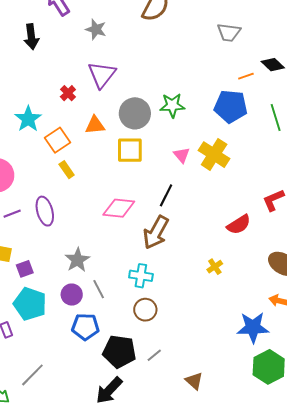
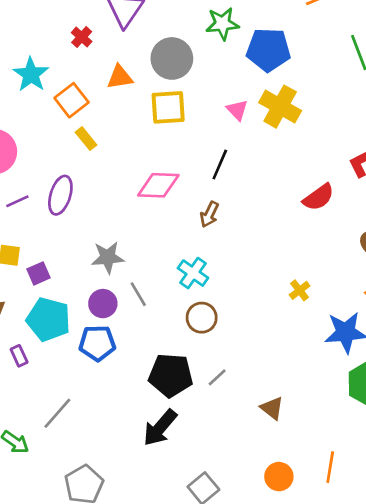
green star: (172, 105) -> (222, 24), moved
blue pentagon: (231, 106) -> (268, 50), moved
purple ellipse: (45, 211) -> (60, 195), turned 36
brown arrow: (156, 232) -> (209, 214), size x0.6
gray star: (77, 260) -> (108, 257), turned 30
yellow cross: (215, 267) -> (300, 290), moved
cyan cross: (141, 276) -> (193, 273), turned 30
blue pentagon: (85, 327) -> (97, 343), moved

